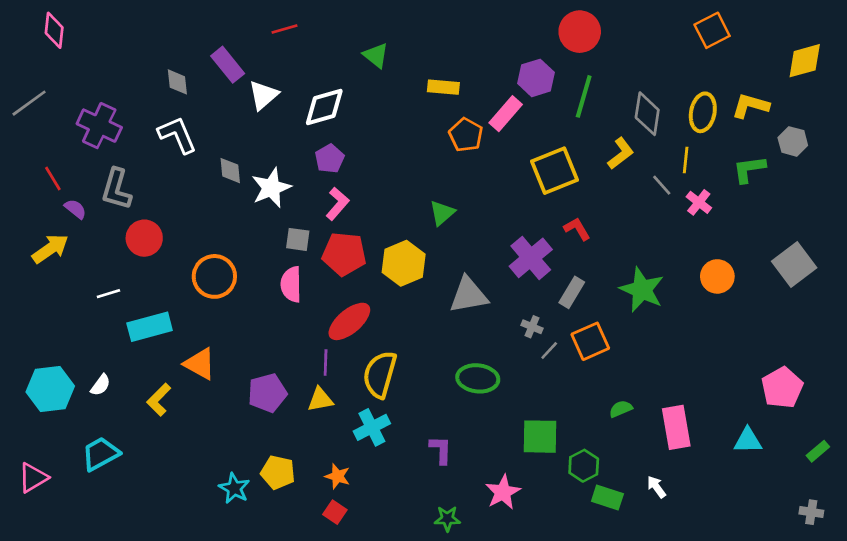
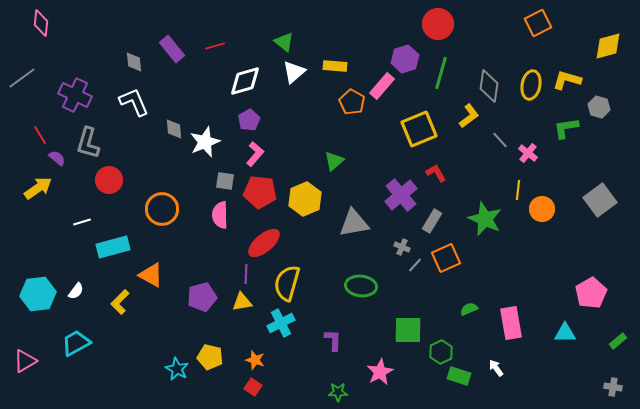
red line: (285, 29) -> (215, 46), moved
white triangle: (263, 95) -> (294, 72), moved
yellow line: (686, 160) -> (518, 190), moved

